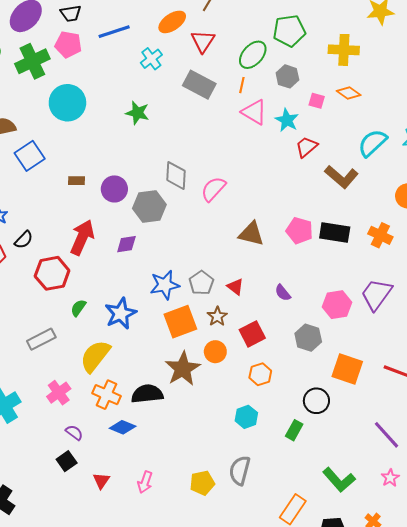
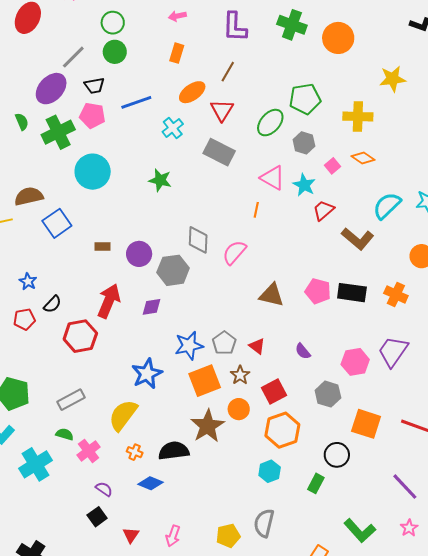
orange line: (242, 85) -> (256, 210), moved
pink square: (317, 101) -> (332, 166), turned 35
green semicircle: (78, 308) -> (65, 434), moved, turned 72
orange hexagon: (260, 374) -> (282, 430), size x1.6
orange cross: (106, 395) -> (135, 452), size x0.6

